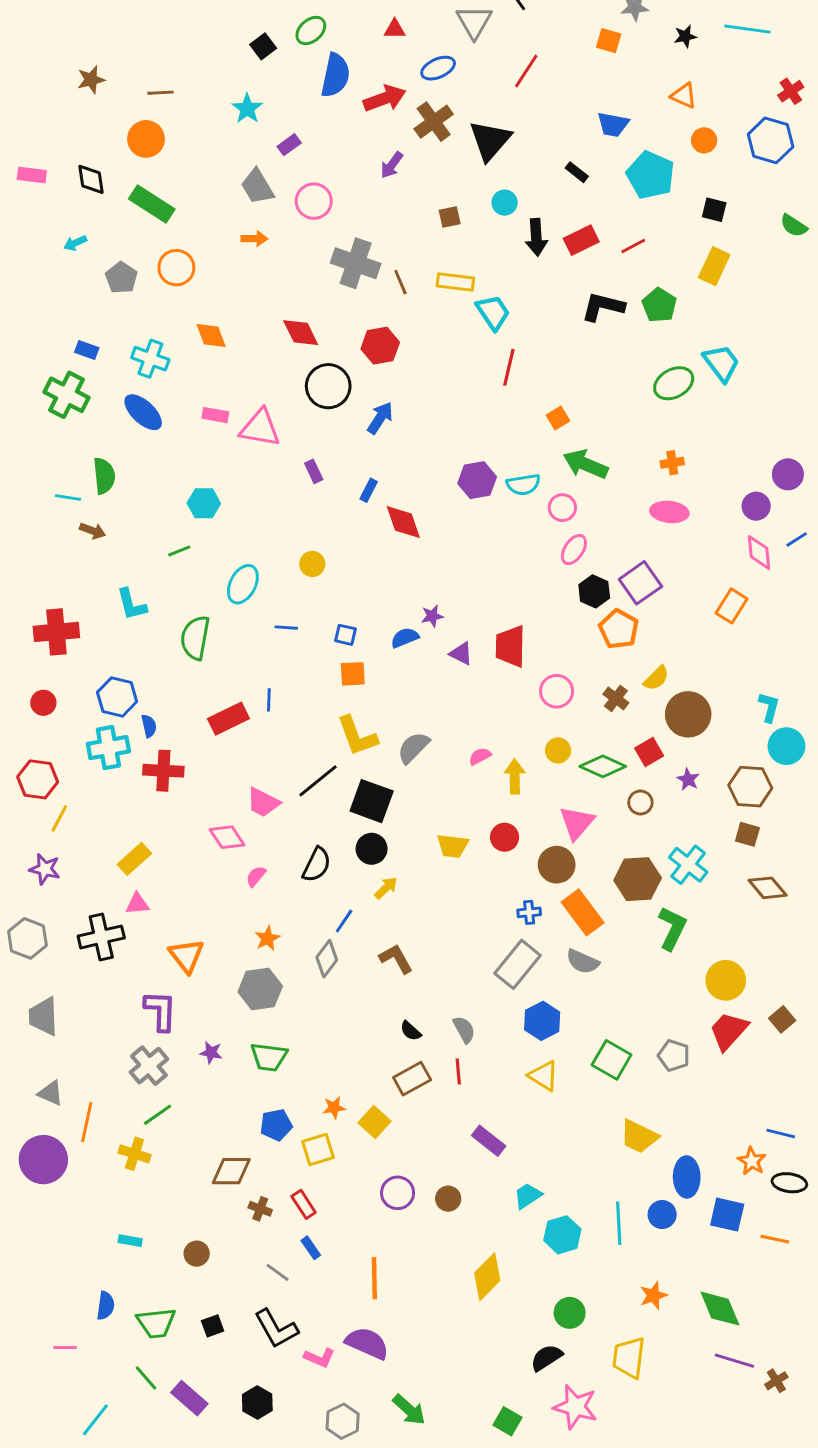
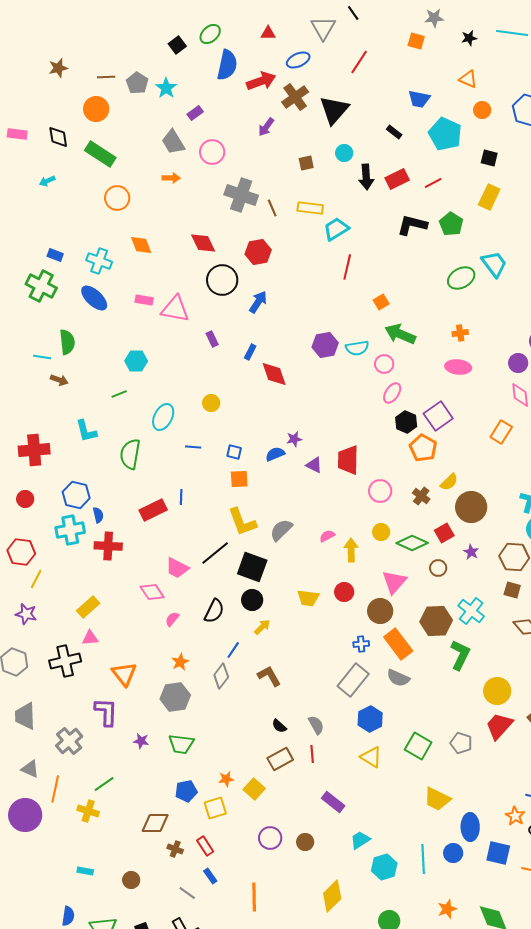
gray pentagon: (121, 278) -> (137, 83), moved
cyan trapezoid: (493, 312) -> (336, 229), turned -88
gray cross: (149, 1066) -> (69, 741), moved

